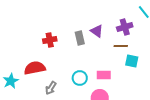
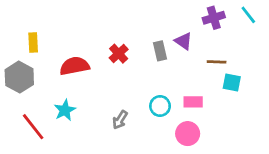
purple cross: (125, 27) -> (214, 18), moved
red cross: (50, 40) -> (119, 54), turned -32
red semicircle: (35, 68) -> (74, 66), moved

